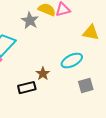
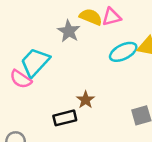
cyan ellipse: (72, 61) -> (123, 52), moved

